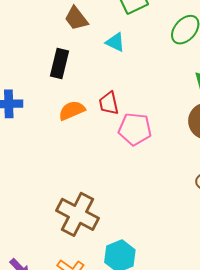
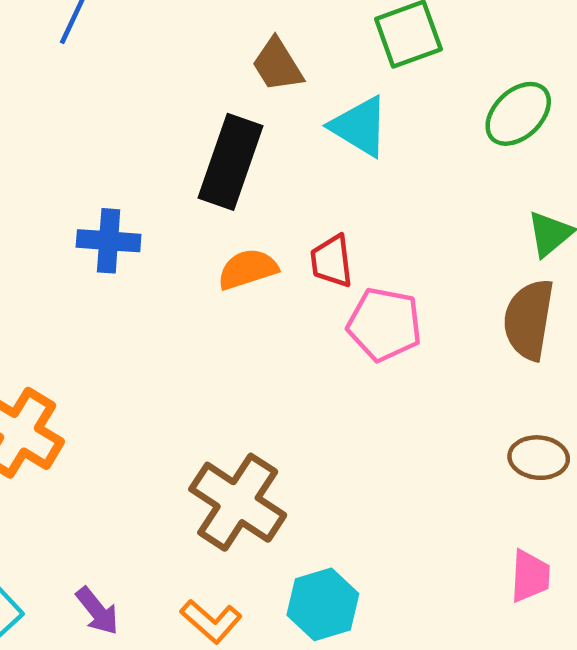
cyan triangle: (115, 42) -> (360, 126), size x1.4
black rectangle: (59, 64) -> (230, 162), size x1.4

